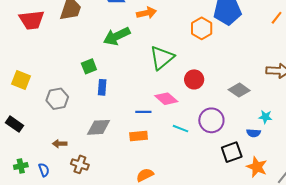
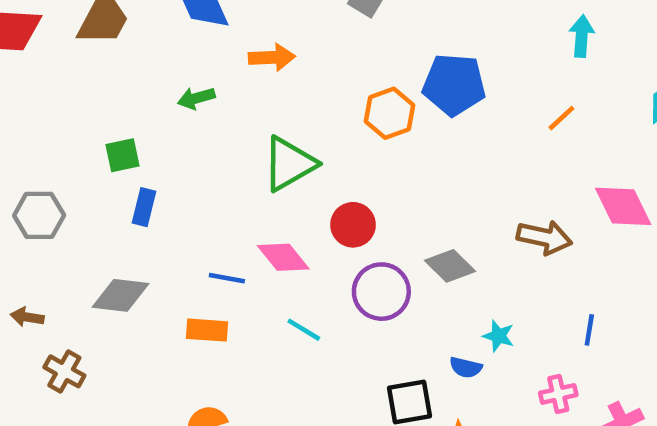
green arrow: (117, 36) -> (196, 98), size x0.6
purple circle: (211, 120) -> (381, 292), moved

